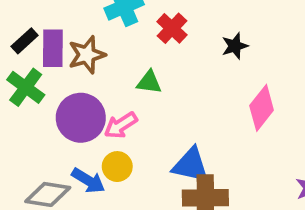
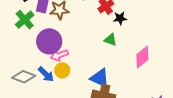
black star: (235, 46) -> (120, 18), moved
green triangle: (149, 82) -> (110, 40), moved
pink arrow: (121, 125) -> (59, 55), moved

